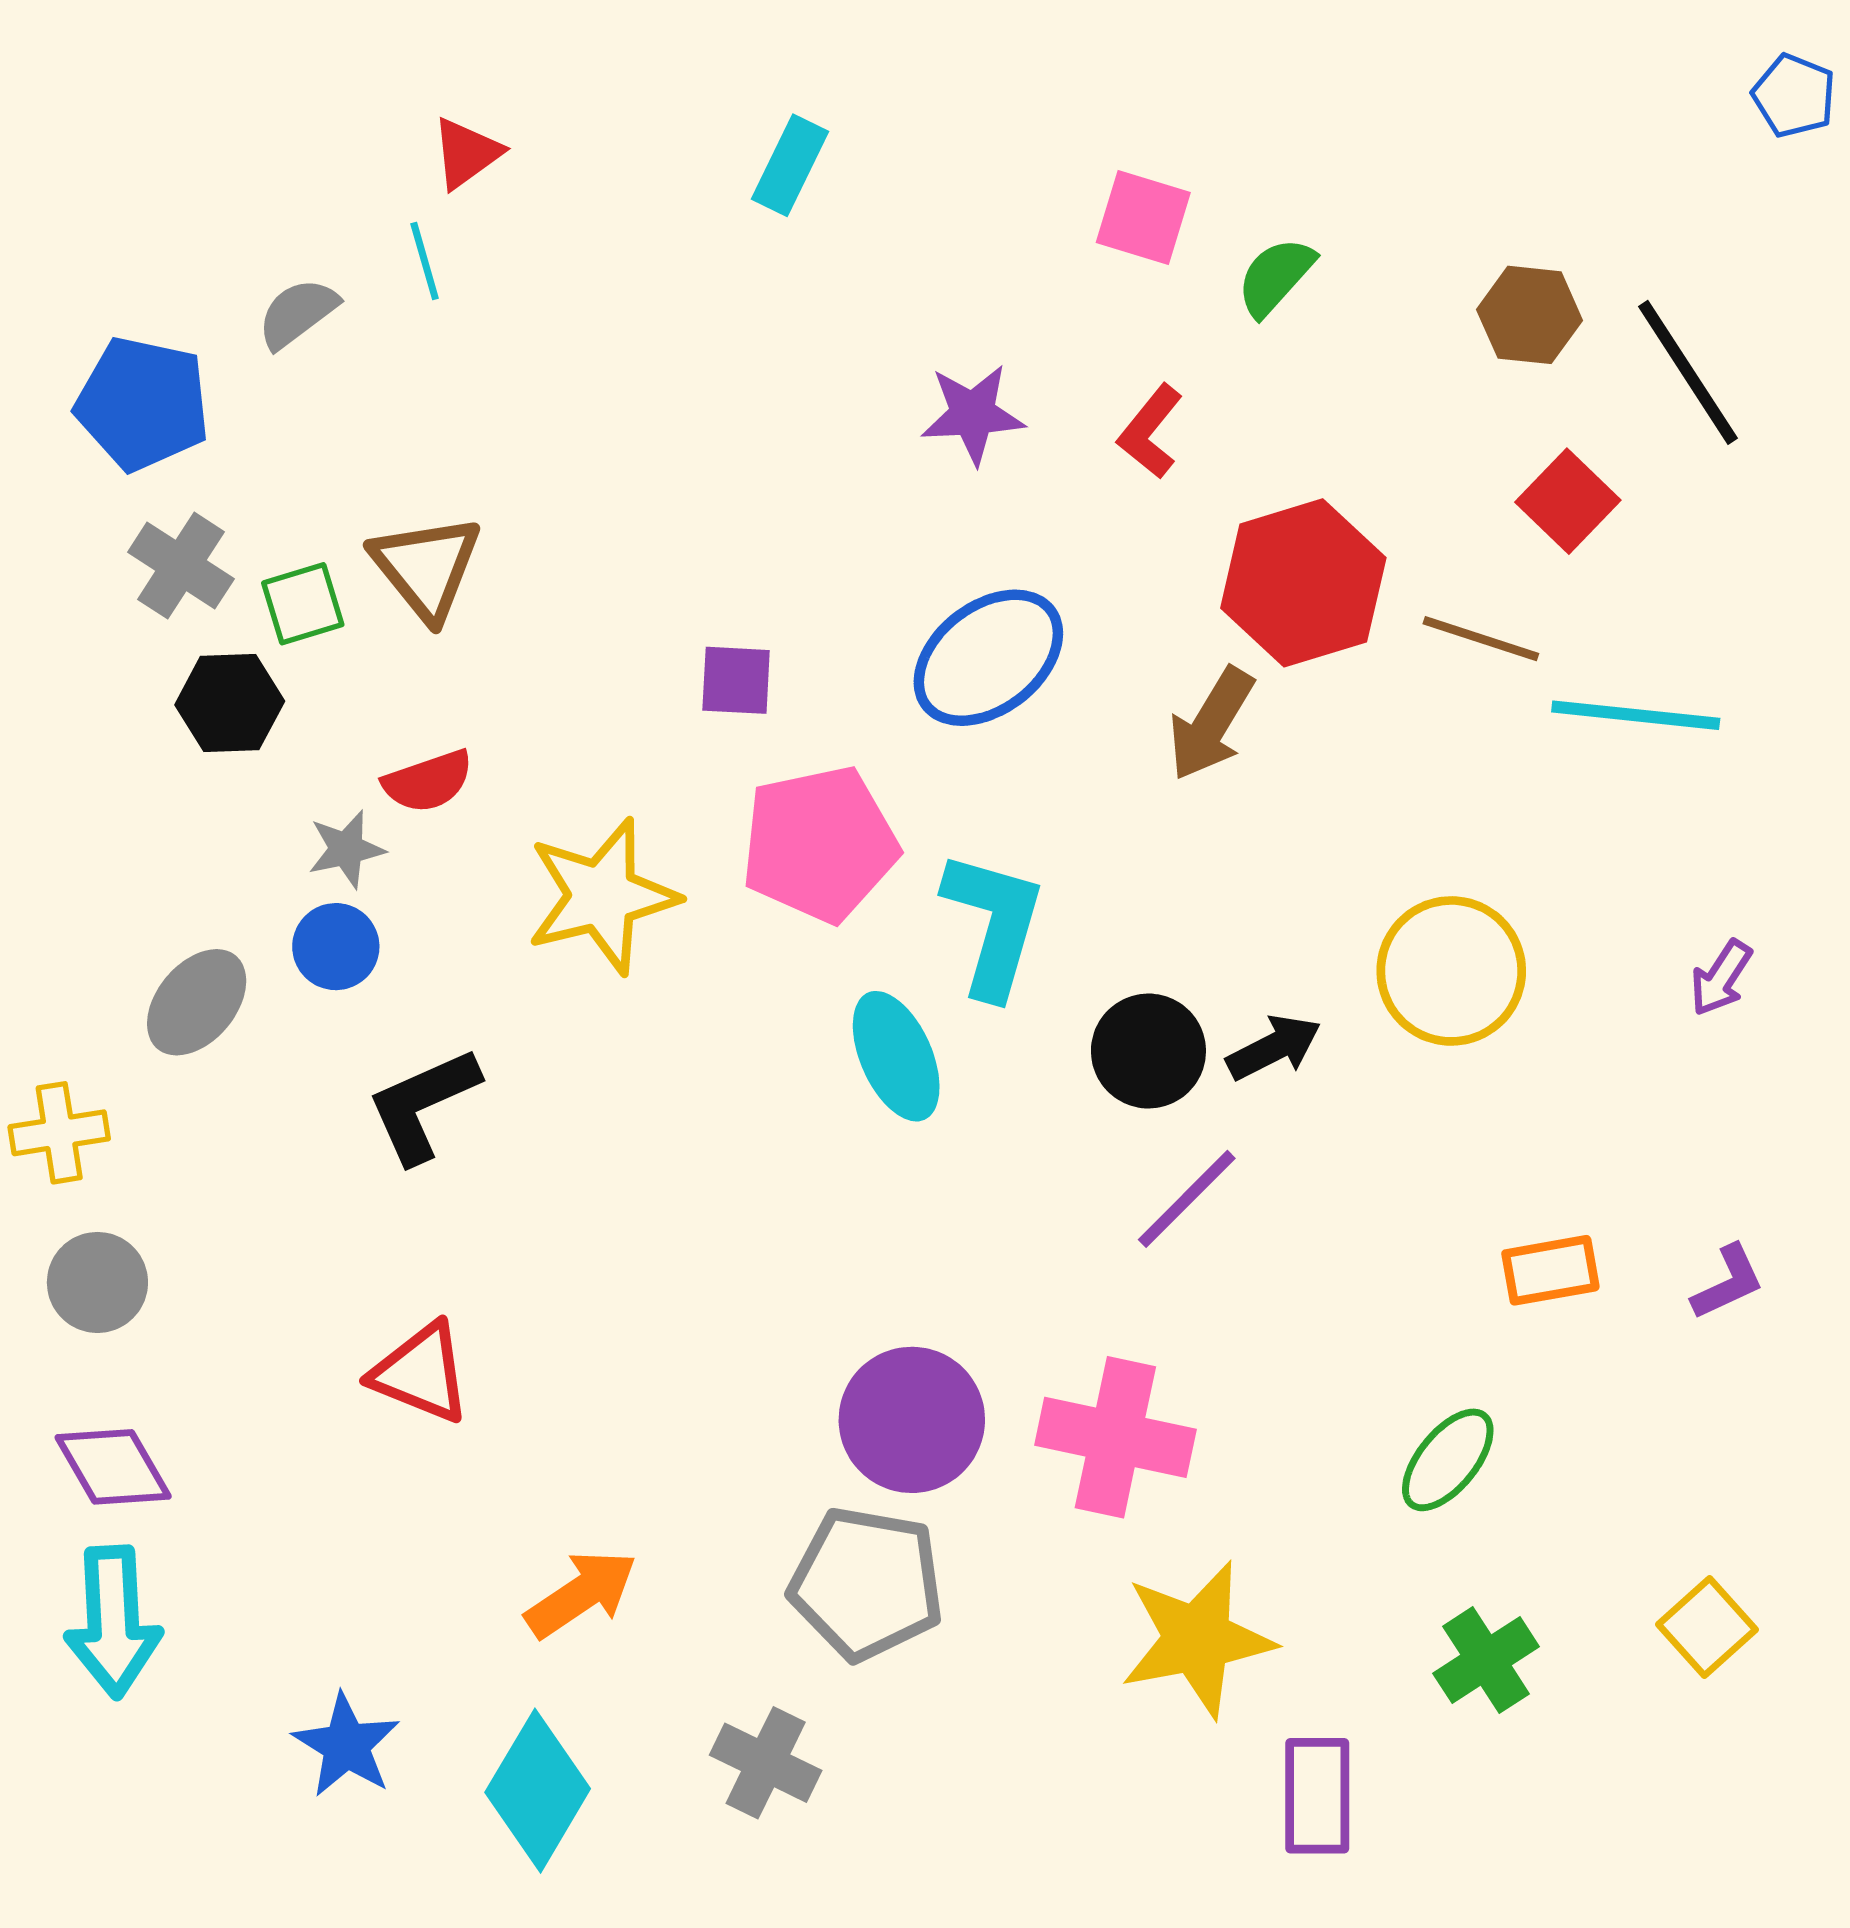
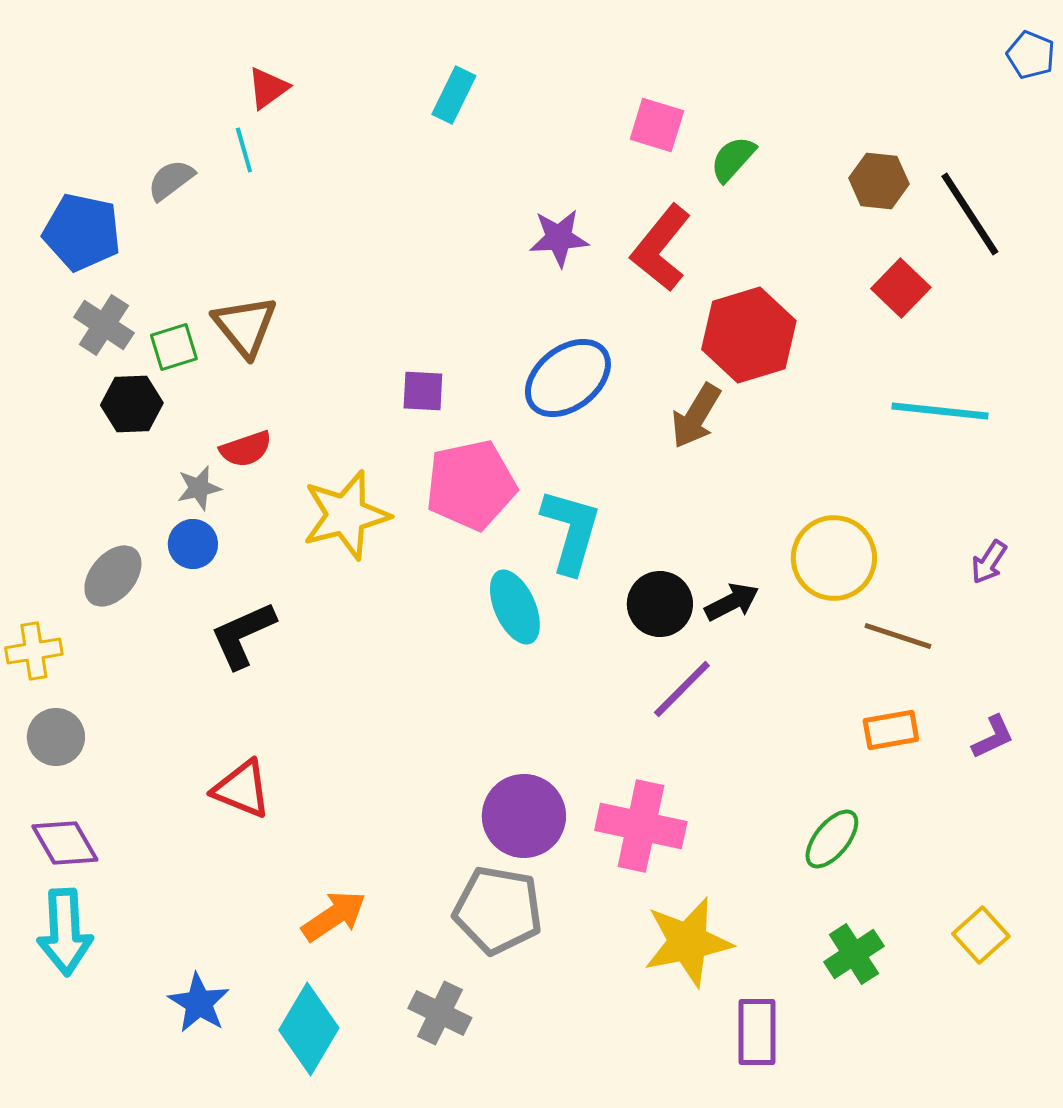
red L-shape: (1150, 432) -> (661, 248), size x1.6
brown line: (1481, 639) -> (898, 636), moved

